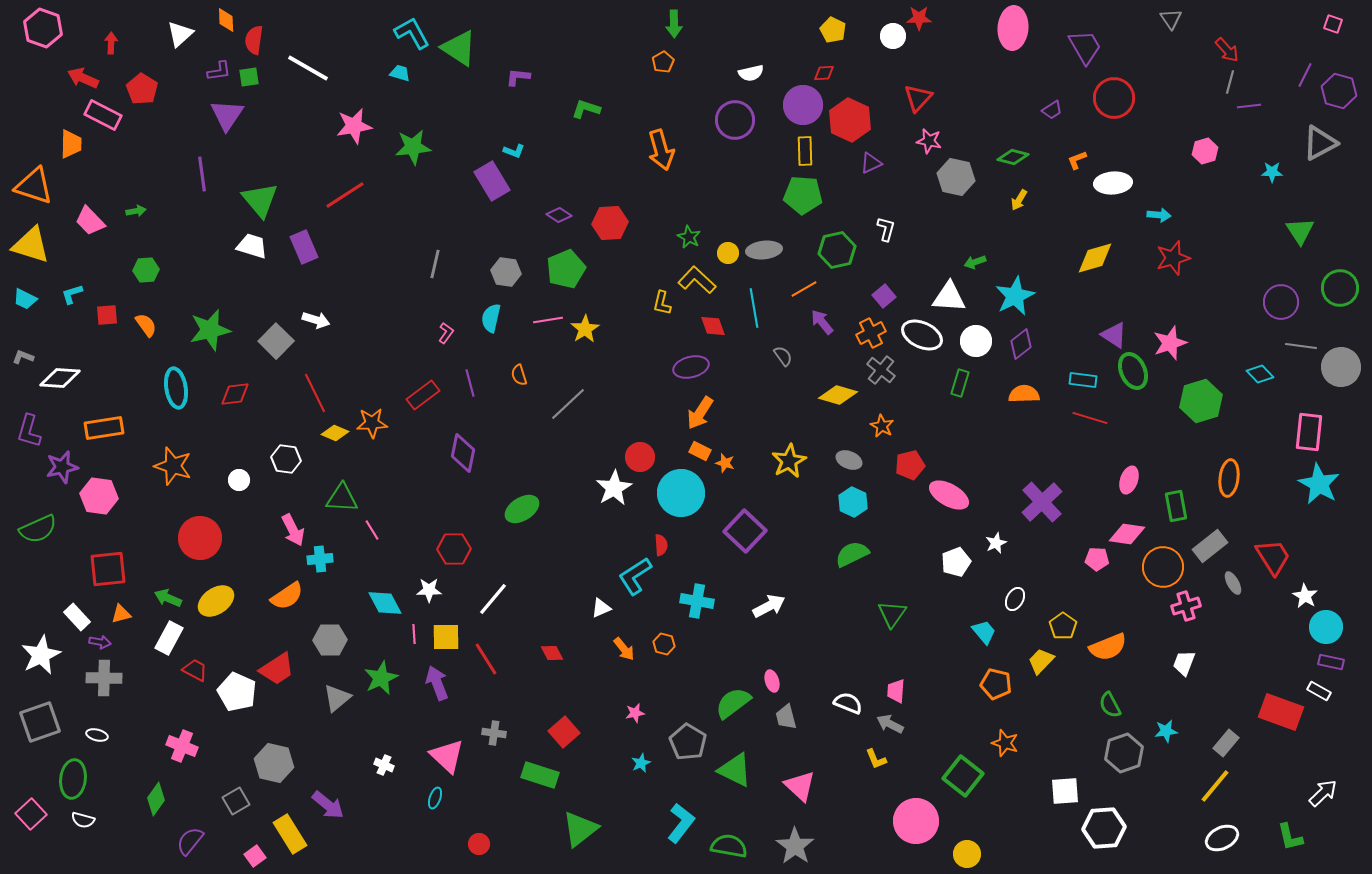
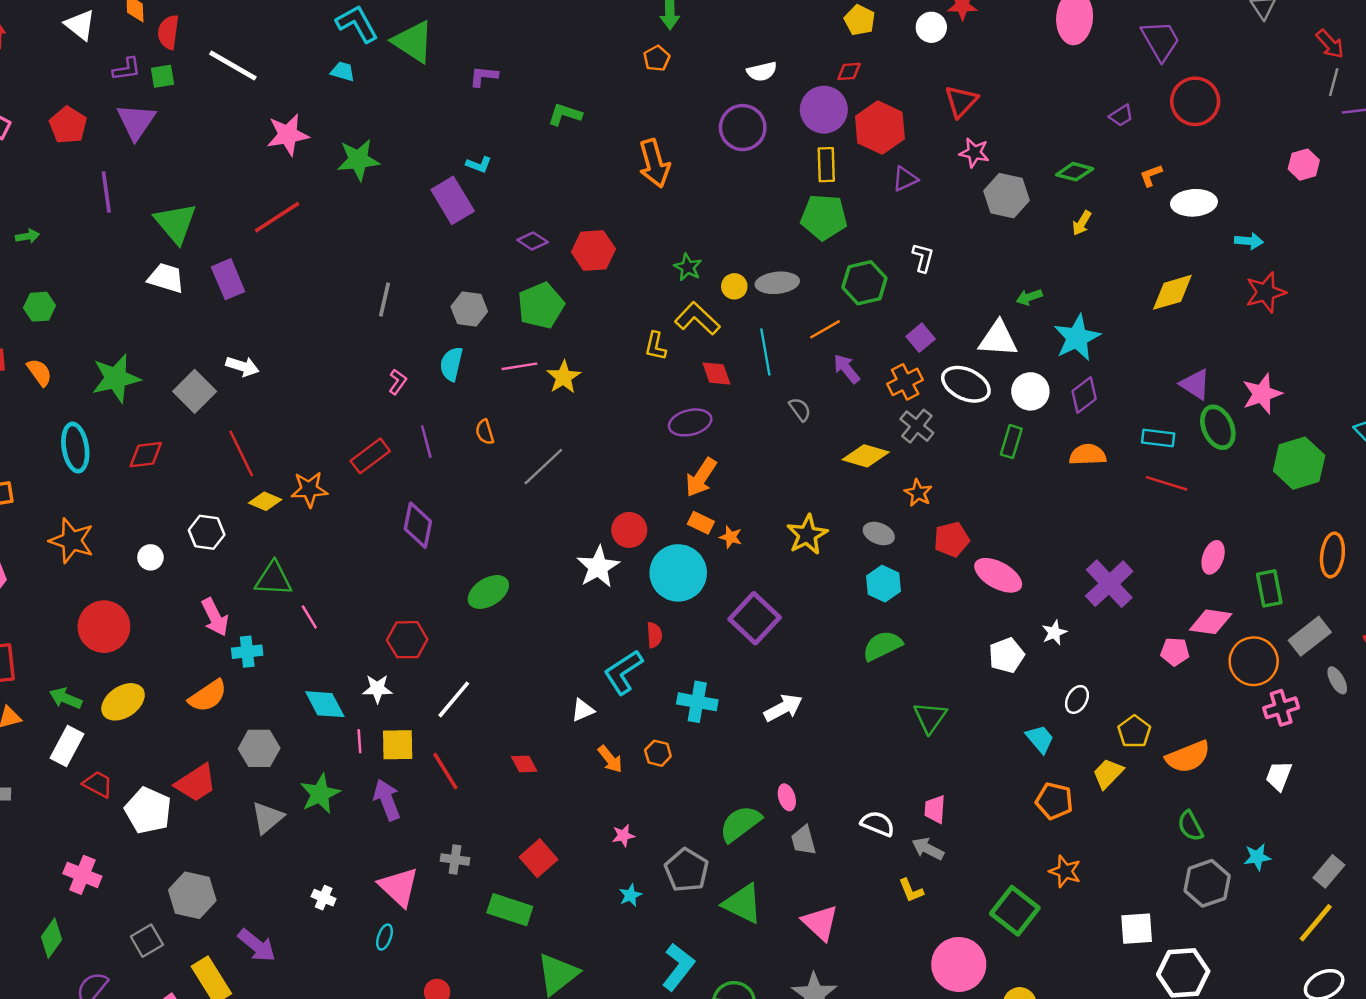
white triangle: (180, 34) -> (80, 25), turned -40
red pentagon: (142, 89) -> (68, 125), moved

